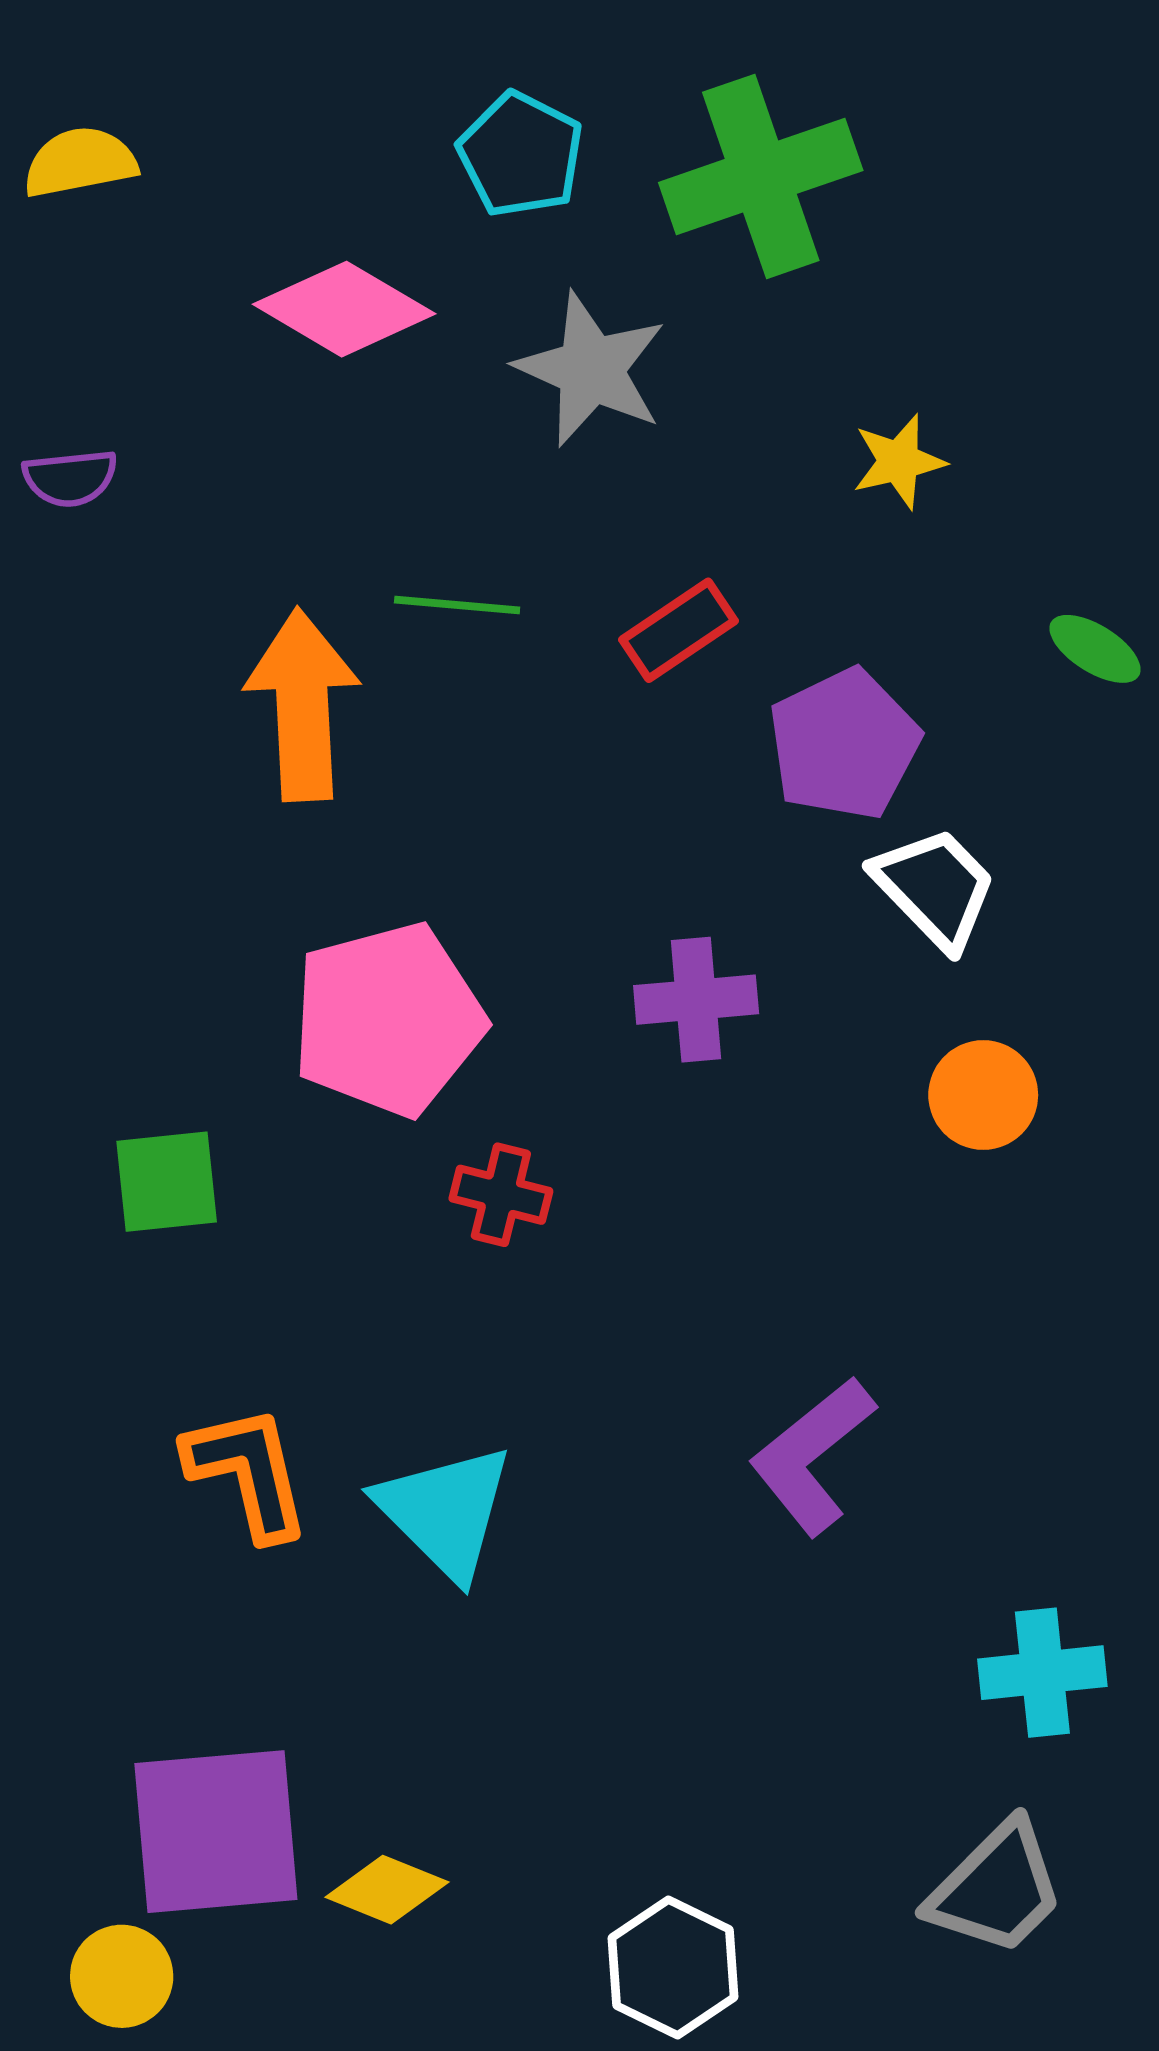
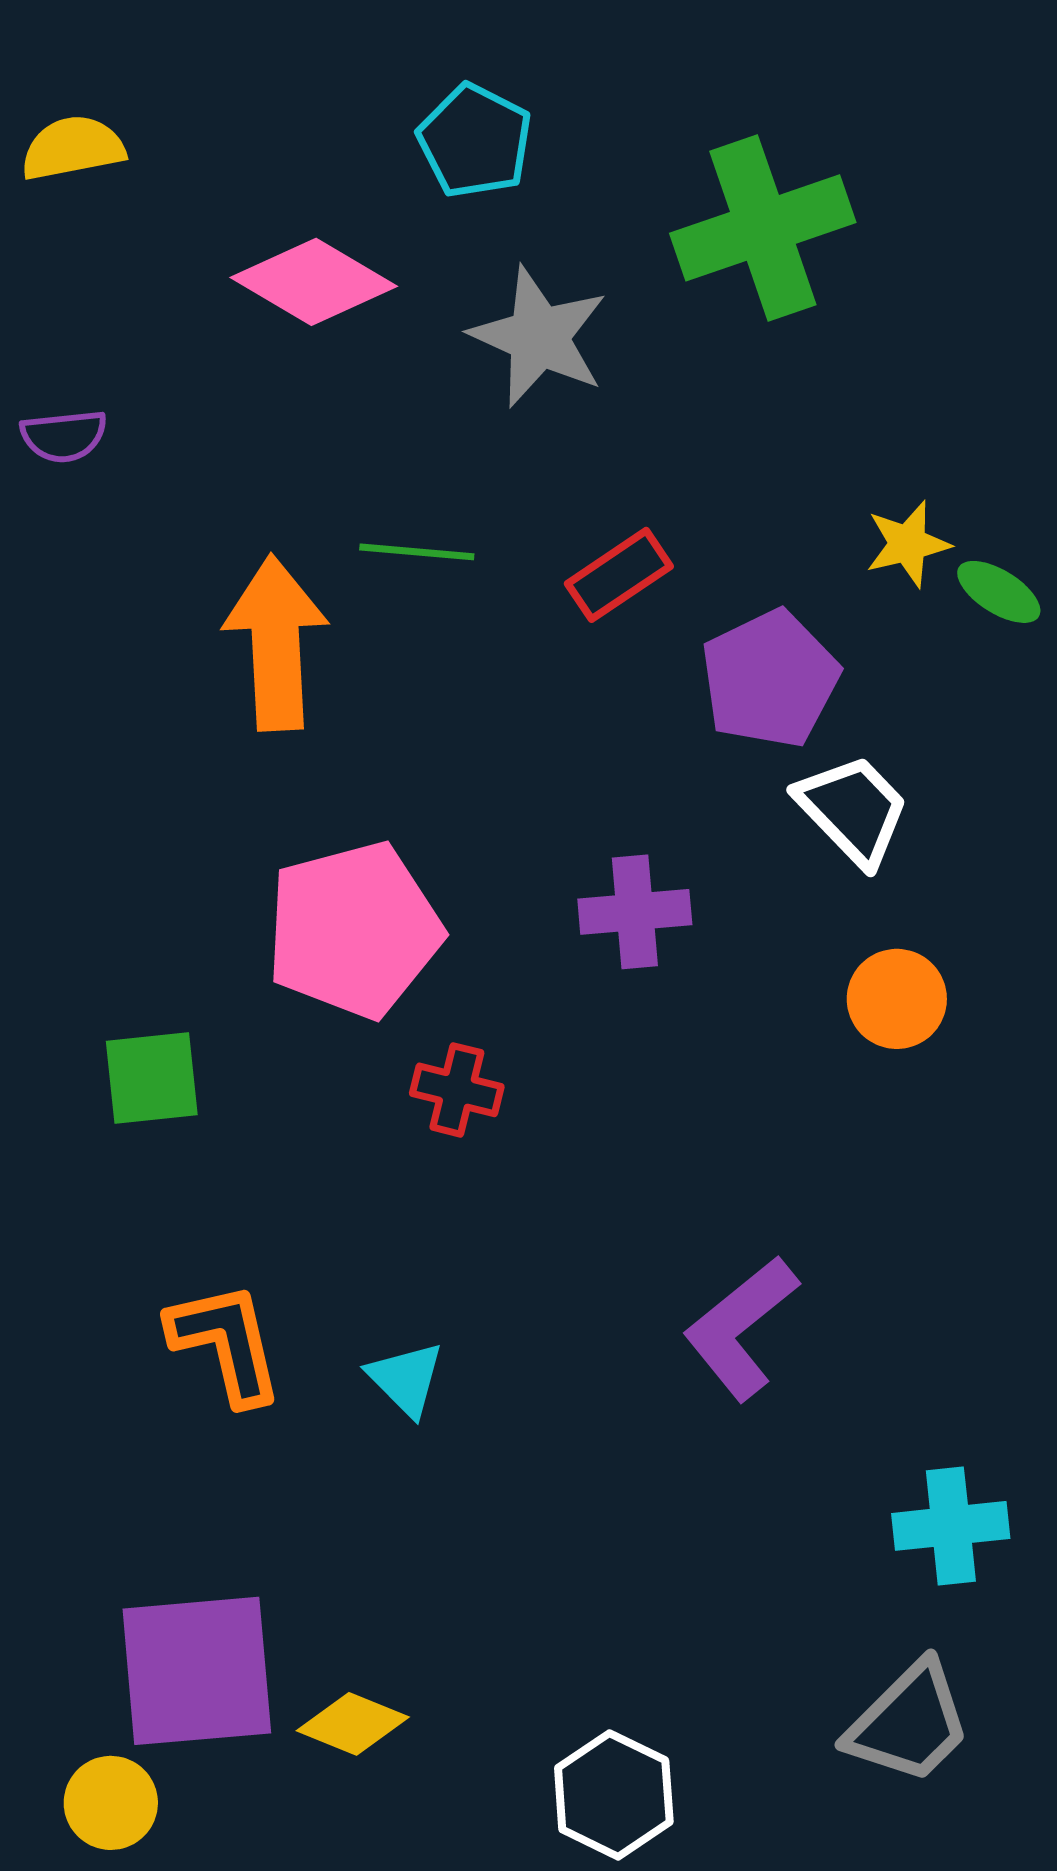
green cross: (761, 176) -> (763, 228), moved
yellow star: (899, 461) -> (908, 544), moved
cyan triangle: (445, 1512) -> (406, 1379), size x0.6

